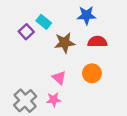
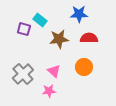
purple square: (26, 32) -> (24, 29), turned -32
gray cross: (25, 101) -> (23, 74), moved

